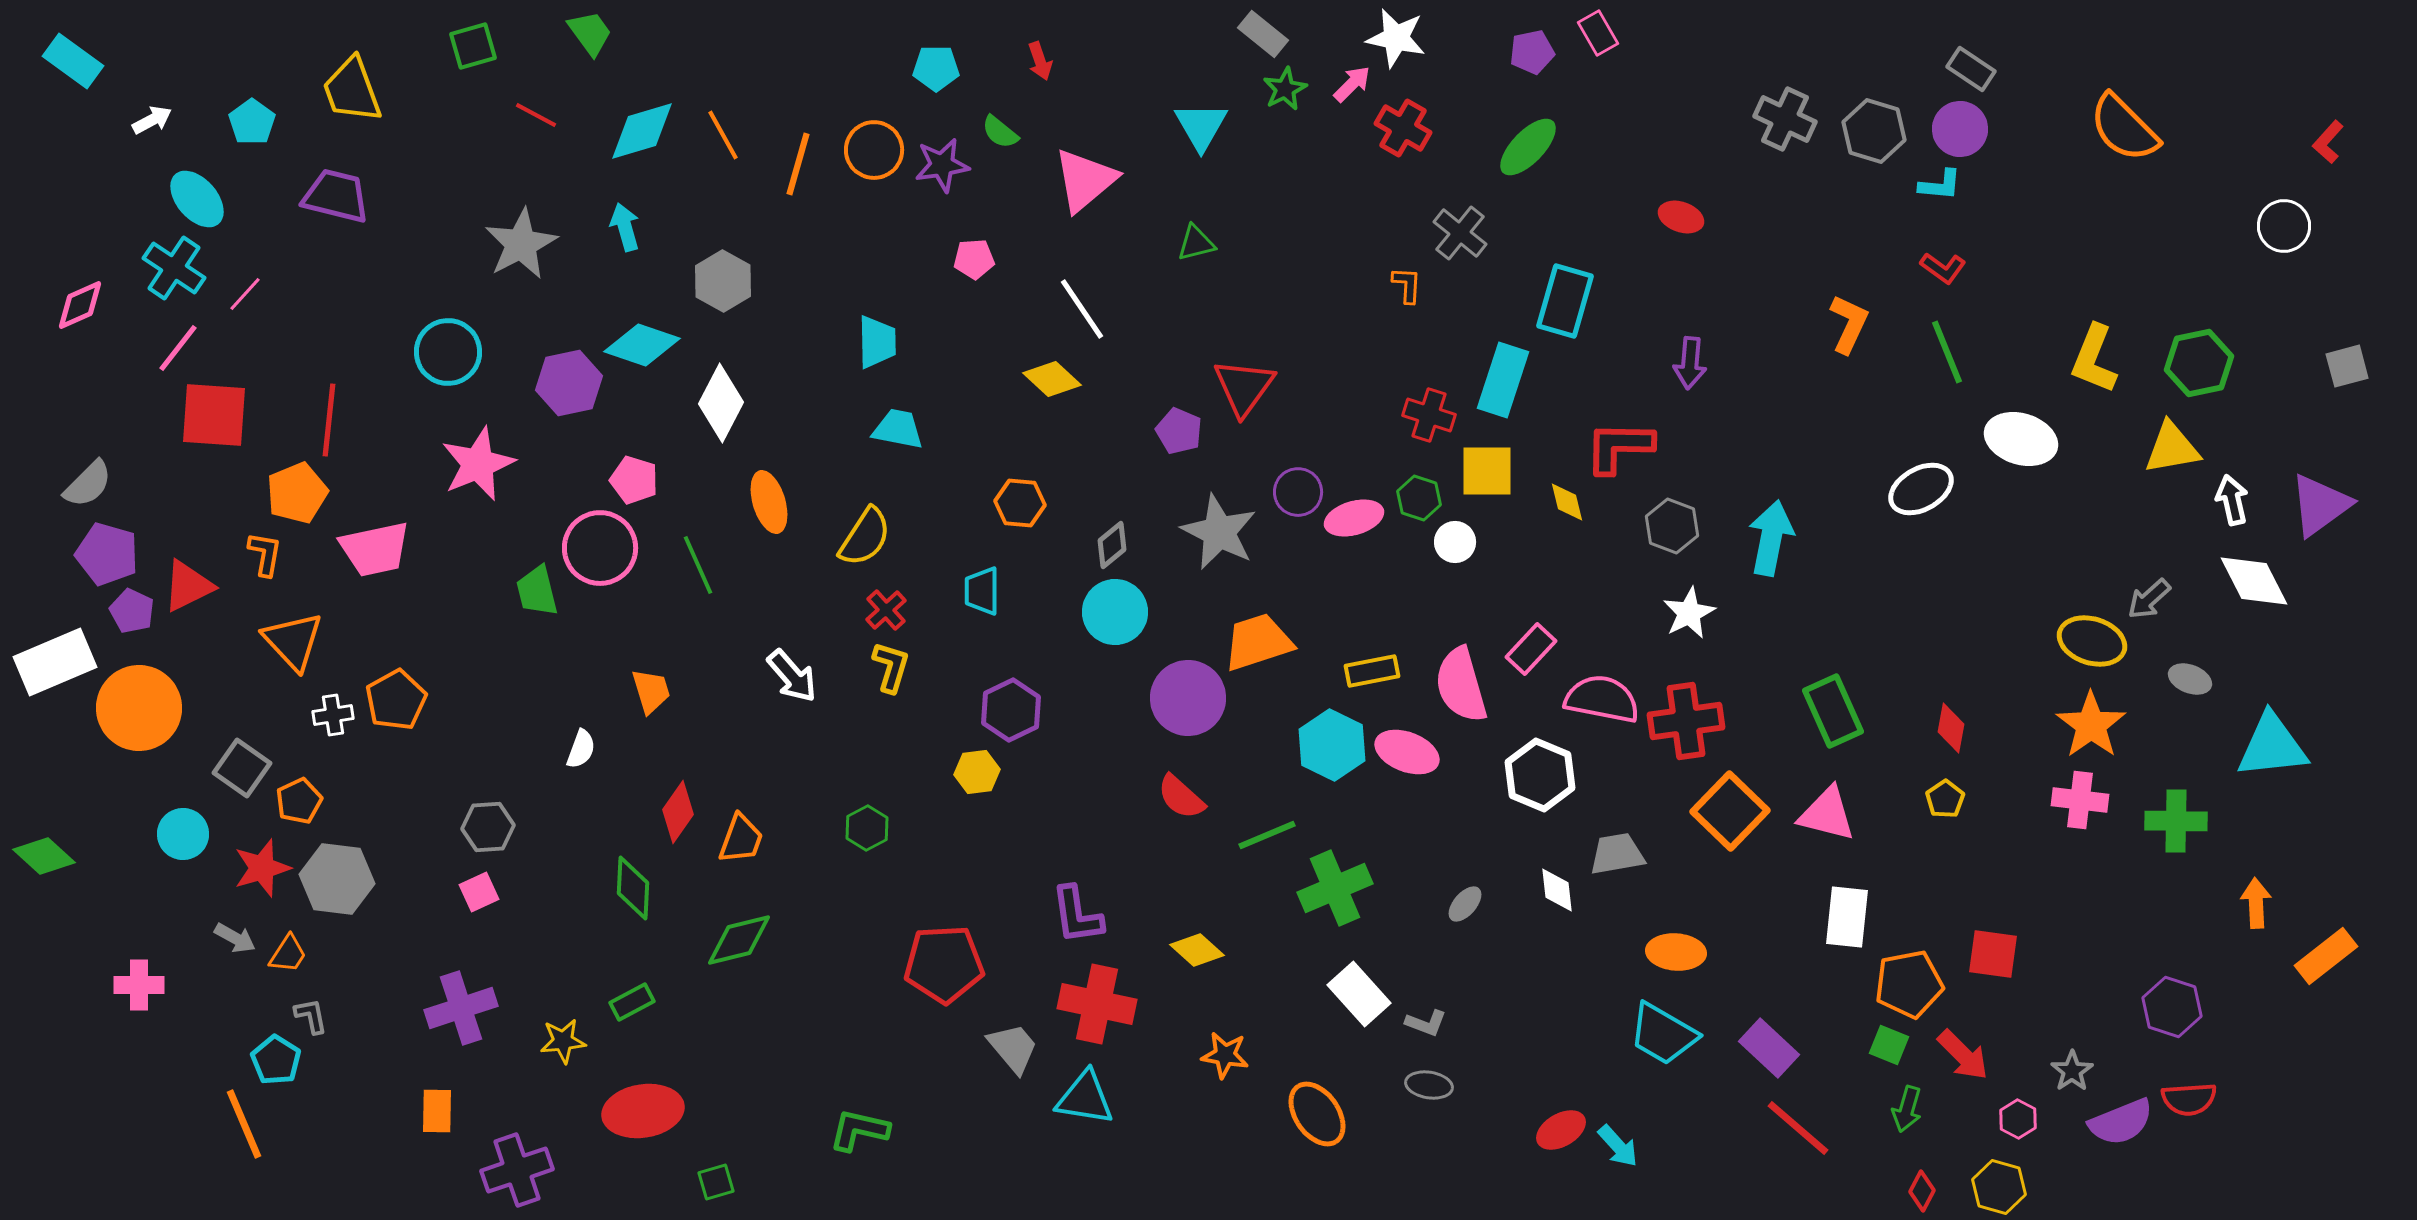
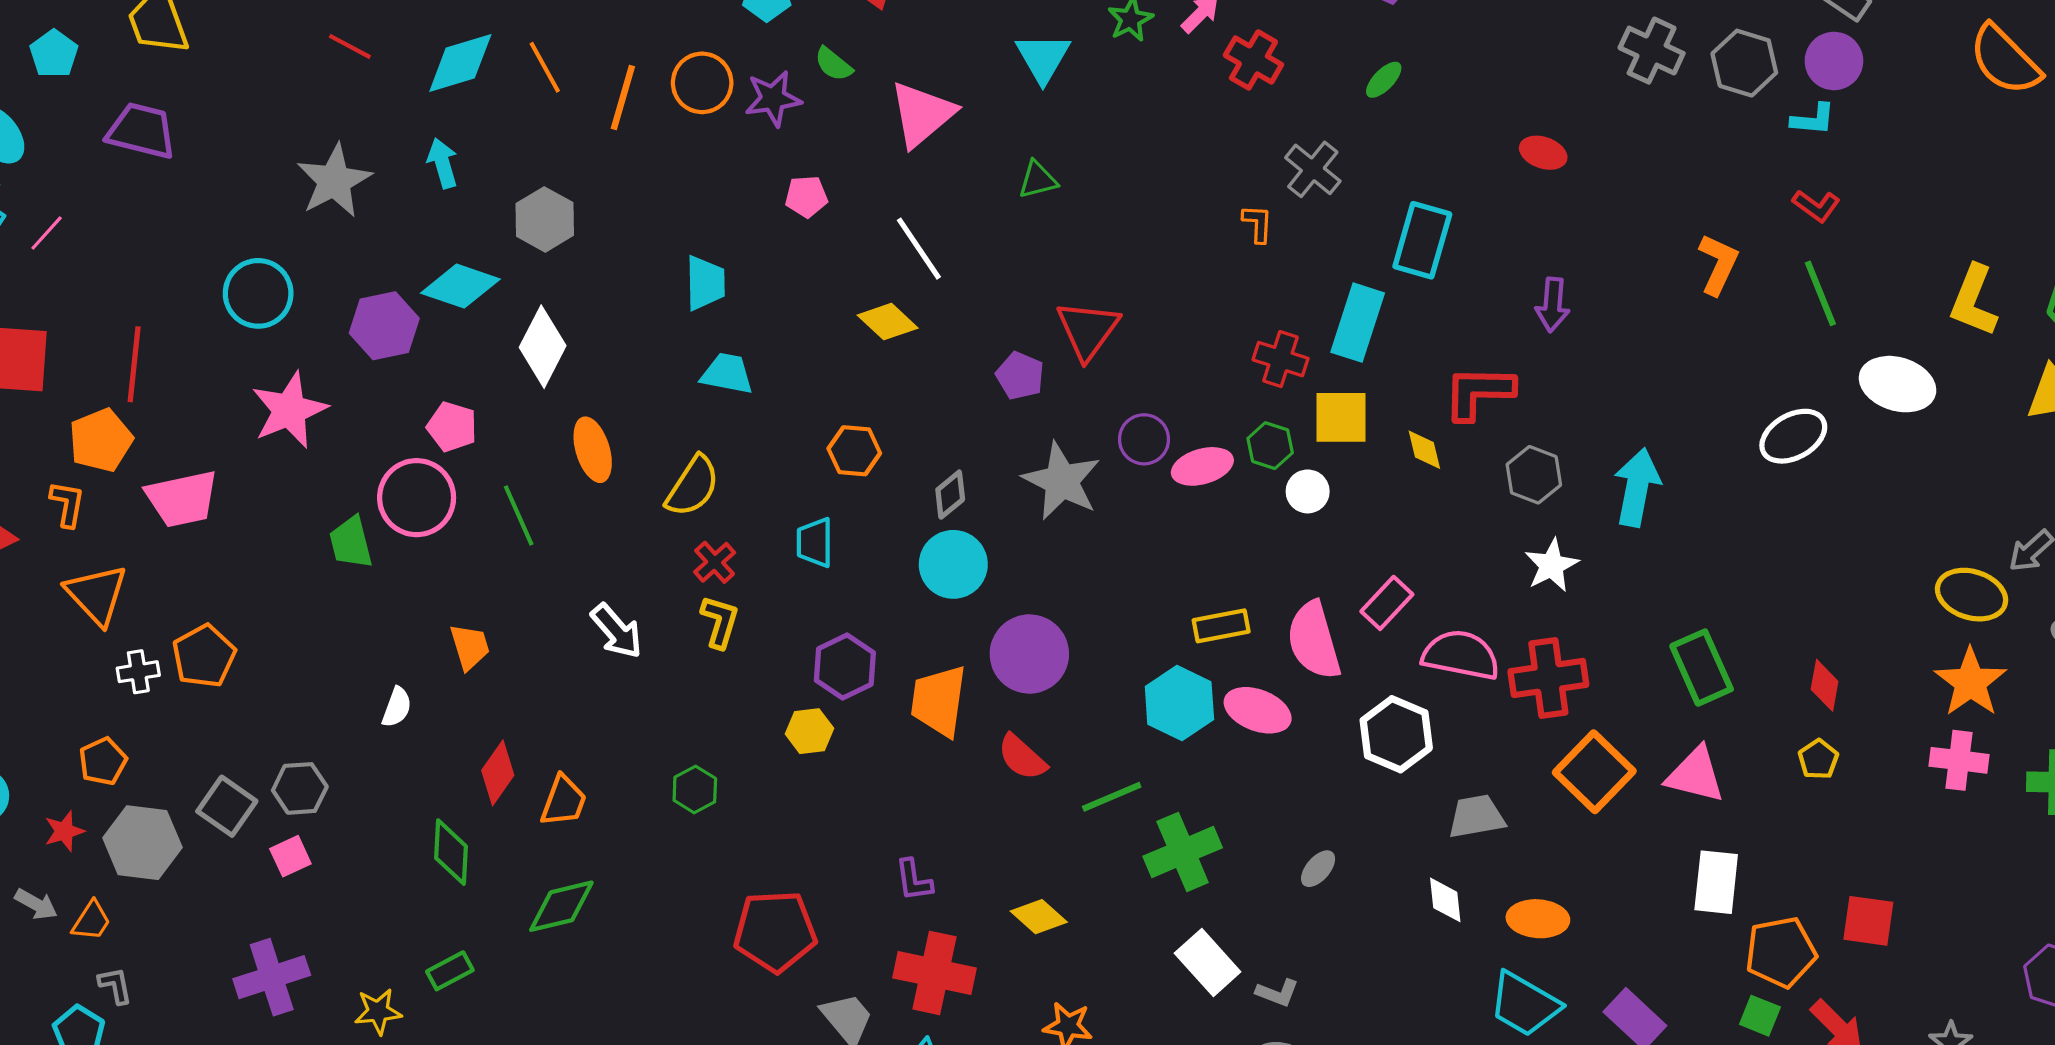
green ellipse: (1528, 147) -> (1384, 80), size x0.6
orange trapezoid: (1258, 642) -> (939, 701), moved, turned -64
gray square: (242, 768) -> (227, 806), moved
red star: (262, 868) -> (64, 831), size x0.7
white diamond: (1557, 890) -> (1445, 900), moved
purple L-shape: (1077, 915) -> (914, 880), size x0.7

